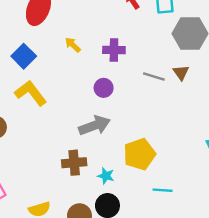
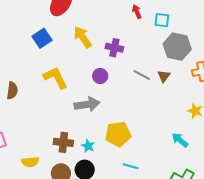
yellow arrow: (73, 45) -> (83, 37), size x1.6
yellow L-shape: (31, 93) -> (55, 78), moved
brown cross: (74, 163) -> (63, 142), moved

